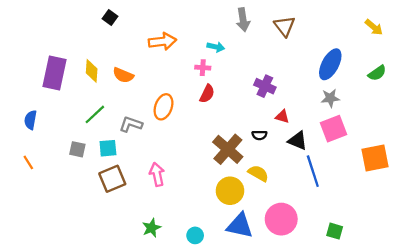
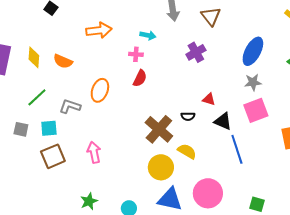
purple cross: (265, 86) -> (196, 52), moved, turned 36

